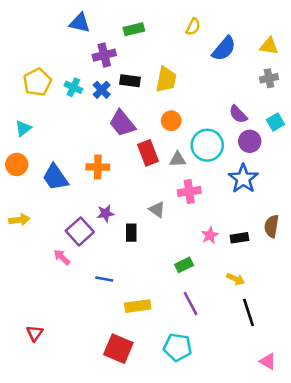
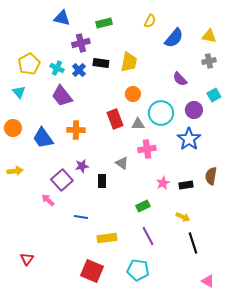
purple semicircle: (238, 114) -> (180, 79), moved
purple trapezoid: (122, 123) -> (62, 96), moved
cyan triangle: (23, 128) -> (19, 92), moved, turned -32

